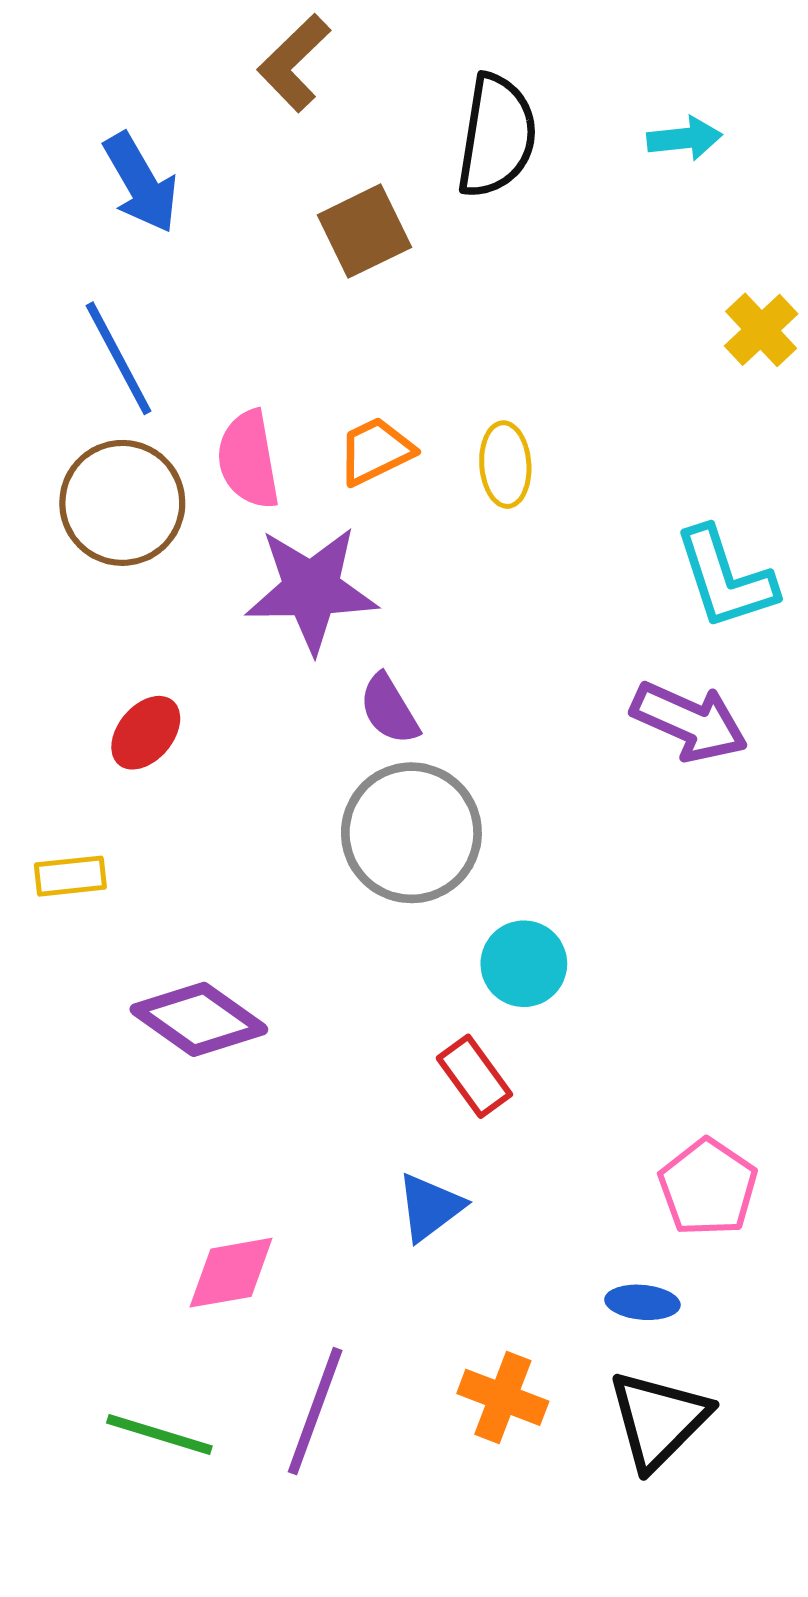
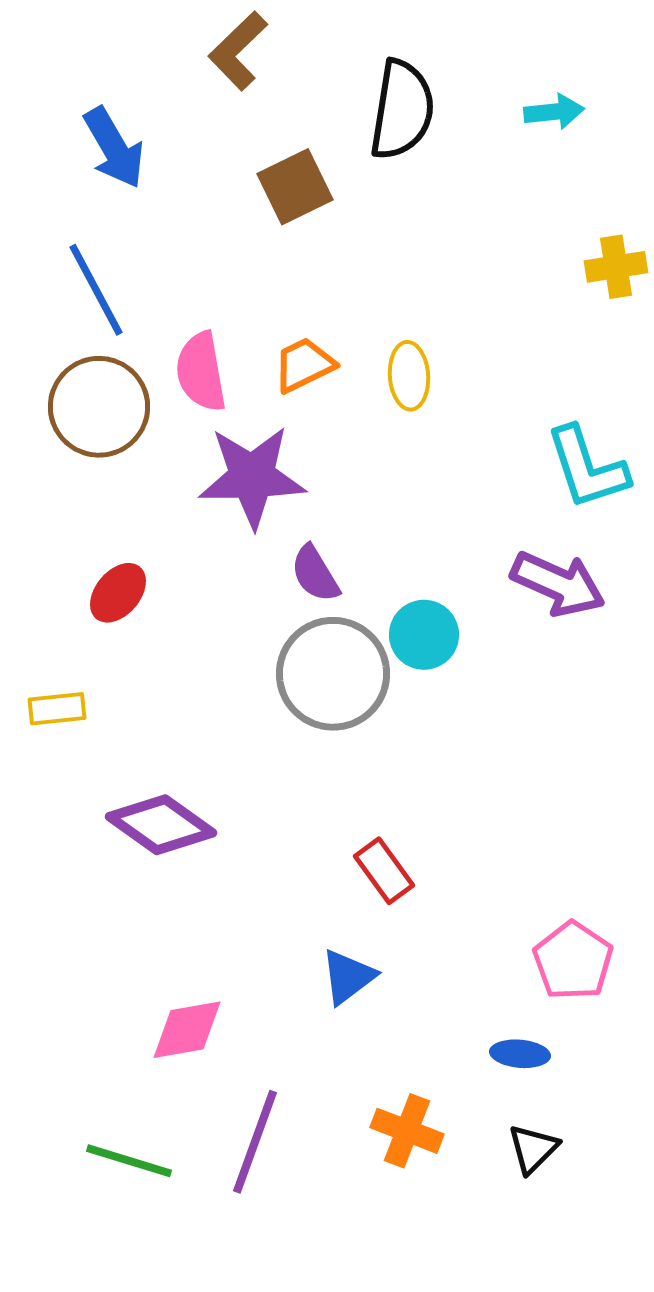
yellow cross: (761, 330) -> (616, 267), turned 34
cyan circle: (524, 964) -> (424, 635), moved
black triangle: (659, 1420) -> (533, 1149), size x0.6

